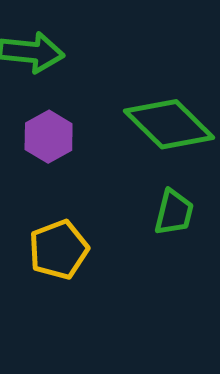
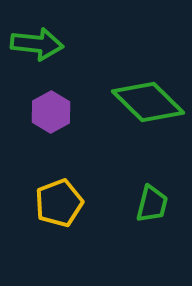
green trapezoid: (174, 212) -> (152, 204), moved

